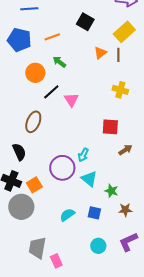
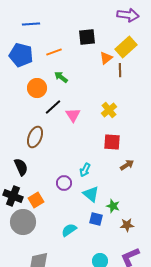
black square: (85, 22) -> (87, 37), turned -36
orange triangle: (100, 53) -> (106, 58), moved
yellow cross: (120, 90) -> (109, 110), moved, turned 35
purple circle: (62, 168) -> (64, 183), size x0.6
blue square: (94, 213) -> (96, 219), moved

